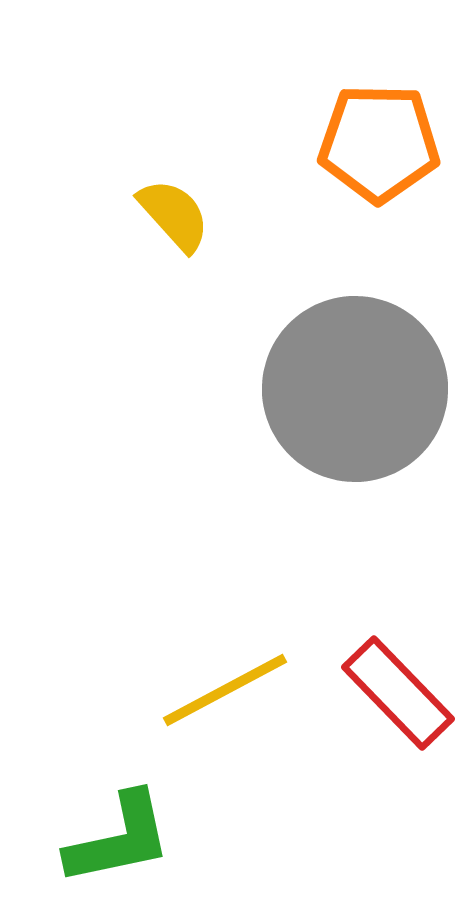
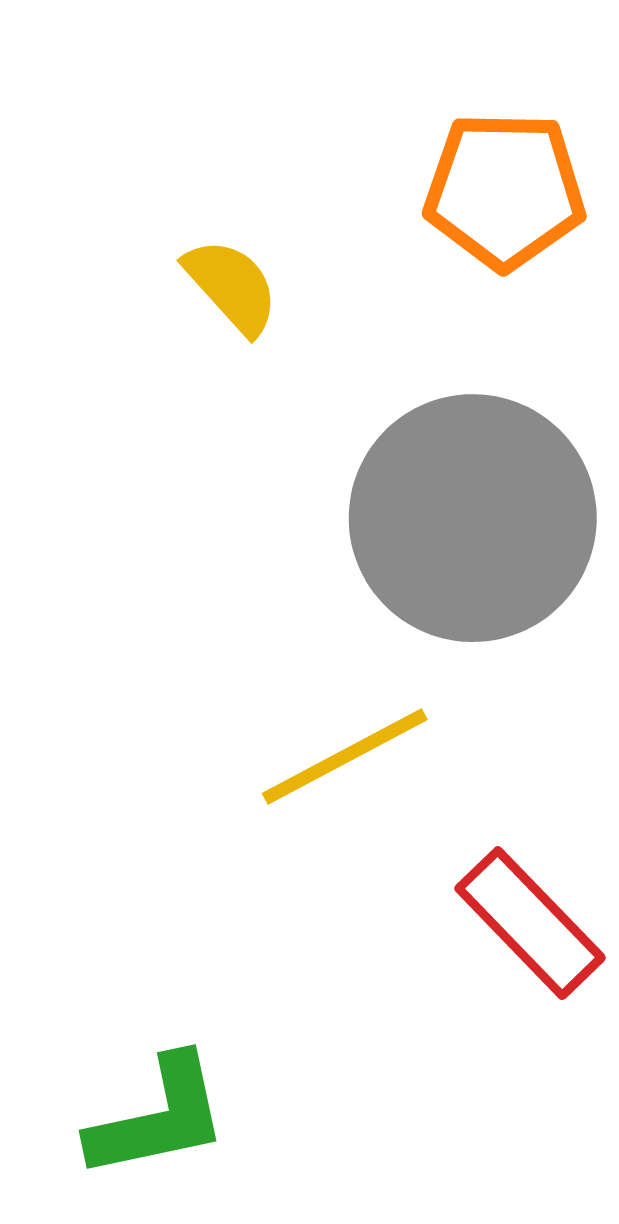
yellow line: (225, 690) -> (345, 757), moved

